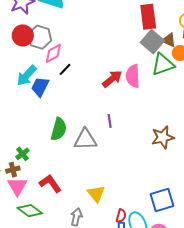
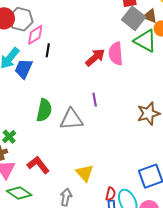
green triangle: (163, 65) -> (145, 41), turned 50
black line: (65, 69) -> (48, 50), turned -32

